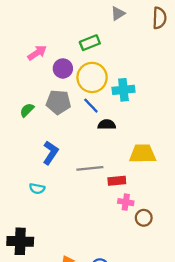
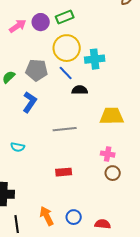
purple circle: (63, 68) -> (41, 22), moved
blue L-shape: (51, 153) -> (30, 102), moved
red rectangle: (117, 181) -> (64, 172), moved
pink cross: (126, 202) -> (108, 154), moved

